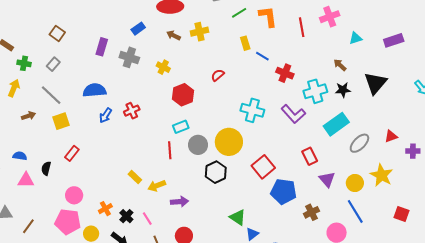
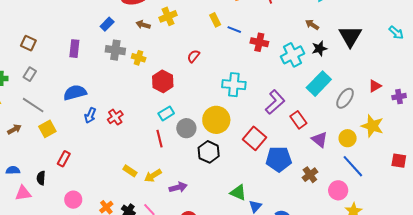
gray cross: (129, 57) -> (115, 50), moved
red cross: (132, 111) -> (115, 117), moved
purple L-shape: (293, 114) -> (275, 102), moved, turned -80

